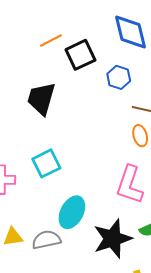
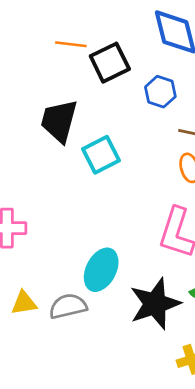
orange line: (51, 40) -> (71, 44), turned 35
cyan square: (46, 163) -> (101, 155), moved

